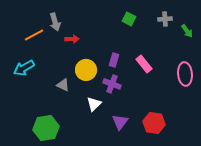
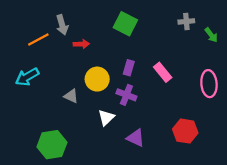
green square: (129, 19) -> (125, 24), moved, size x1.5
purple triangle: (120, 122) -> (136, 138), turned -42
red hexagon: (154, 123) -> (185, 131), moved

